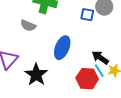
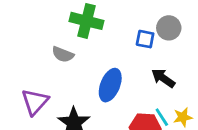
black arrow: (100, 58) -> (163, 78), moved

